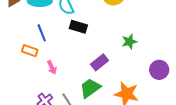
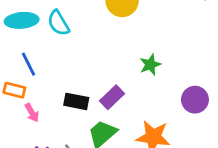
black rectangle: (78, 27) -> (76, 101), moved
pink arrow: (52, 67) -> (32, 113), moved

